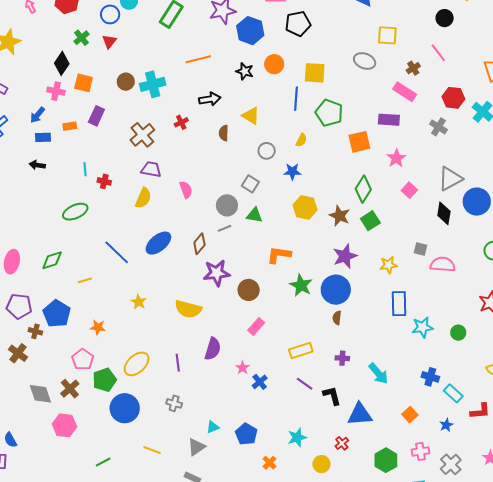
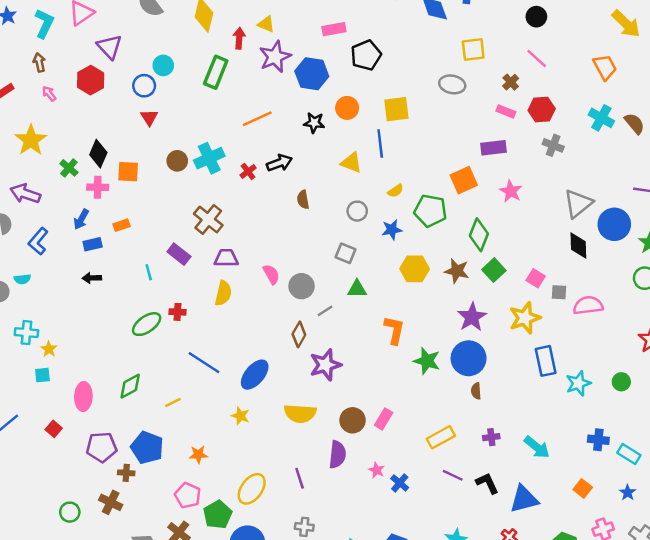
green cross: (81, 38) -> (69, 168), moved
pink rectangle: (405, 92) -> (506, 111), size x0.7
red hexagon: (453, 98) -> (542, 110), moved
green pentagon: (329, 113) -> (430, 211), moved
purple rectangle: (96, 116) -> (179, 254), moved, turned -66
yellow triangle: (251, 116) -> (351, 163), moved
red cross: (181, 122) -> (248, 171), moved
yellow semicircle: (301, 140) -> (396, 191), turned 40
red cross: (104, 181) -> (178, 312), moved
pink square: (409, 190) -> (536, 278), moved
gray circle: (227, 205) -> (302, 286), moved
blue ellipse: (158, 243) -> (255, 375), moved
orange L-shape: (279, 255) -> (394, 330), turned 105
yellow star: (388, 265) -> (525, 318), size x1.5
brown circle: (249, 290) -> (353, 420), moved

